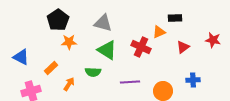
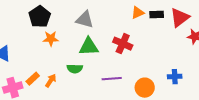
orange triangle: (159, 32) -> (138, 13), moved
red triangle: (183, 47) -> (180, 18), moved, size x1.5
green triangle: (107, 50) -> (89, 47), turned -35
orange rectangle: (51, 68) -> (33, 79), moved

